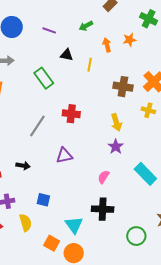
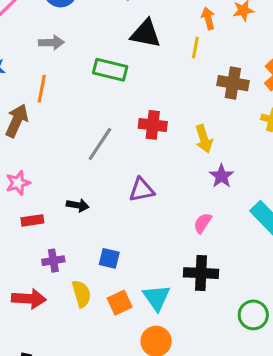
black triangle: (67, 55) -> (146, 34), size x1.5
yellow line: (90, 65) -> (195, 48), moved
green rectangle: (44, 78) -> (110, 70), turned -40
yellow arrow: (116, 122) -> (204, 139), moved
orange square: (52, 243) -> (120, 303), moved, turned 35

